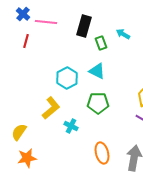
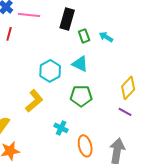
cyan arrow: (123, 34) -> (106, 37), moved
cyan cross: (71, 126) -> (61, 128), moved

